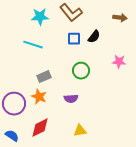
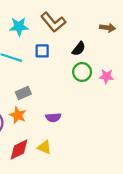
blue square: (74, 39) -> (42, 51), moved
green circle: (81, 71) -> (82, 72), moved
yellow triangle: (80, 131) -> (44, 147), moved, turned 32

